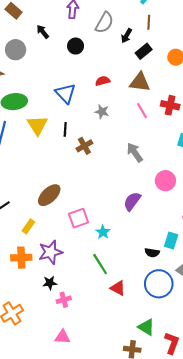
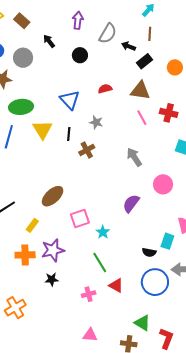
black arrow: (127, 36) -> (129, 46), turned 80
gray star: (102, 112) -> (96, 122), moved
pink cross: (64, 300) -> (89, 294), moved
pink triangle: (62, 337) -> (90, 335), moved

